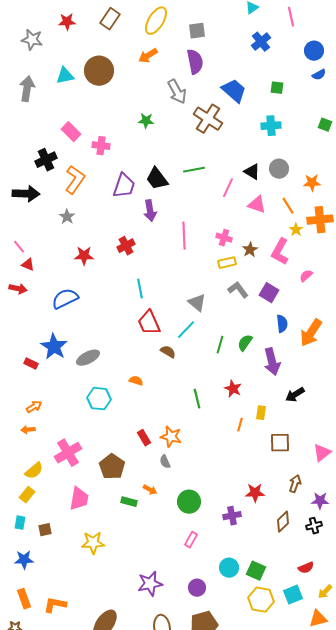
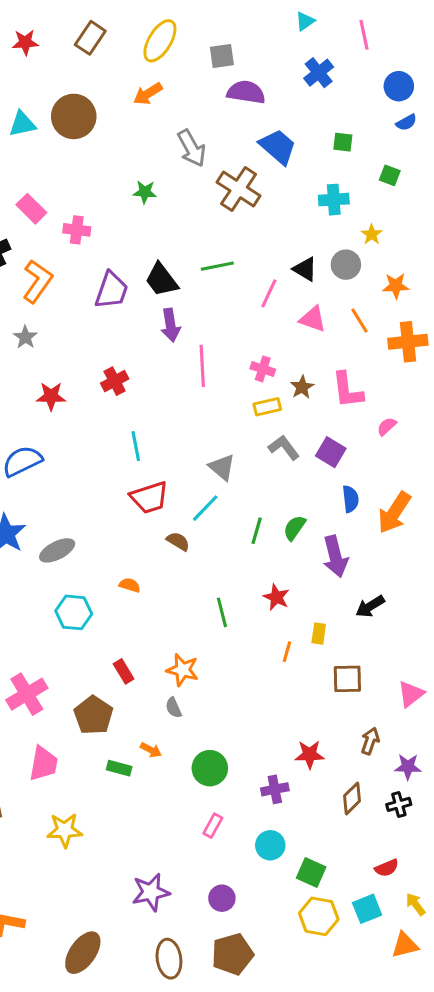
purple semicircle: (195, 62) -> (246, 92), moved, turned -70
green square: (325, 125) -> (390, 175), moved
purple arrow: (150, 211) -> (170, 325), moved
yellow star: (296, 230) -> (372, 234), moved
pink L-shape: (280, 252) -> (347, 390), turned -36
red trapezoid: (149, 323) -> (149, 497), turned -84
red rectangle: (144, 438) -> (124, 671), moved
cyan circle: (229, 568) -> (270, 845), moved
yellow arrow: (325, 592) -> (415, 904), turned 98

